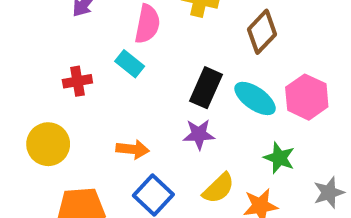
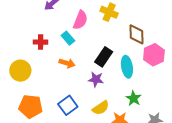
brown diamond: (262, 32) -> (136, 34), turned -55
pink hexagon: (307, 97) -> (154, 55), moved
cyan ellipse: (255, 98) -> (127, 67), turned 35
orange arrow: (133, 149) -> (67, 63), moved

